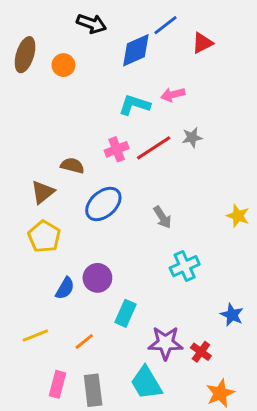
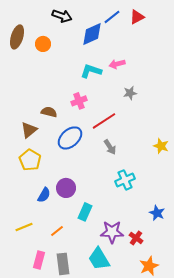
red triangle: (202, 43) -> (137, 17), moved
red line: (154, 148) -> (104, 121), moved

